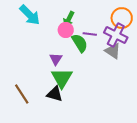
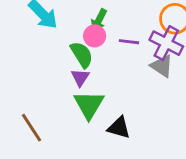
green semicircle: (80, 43) -> (82, 55), moved
black triangle: (55, 94) -> (119, 128), moved

